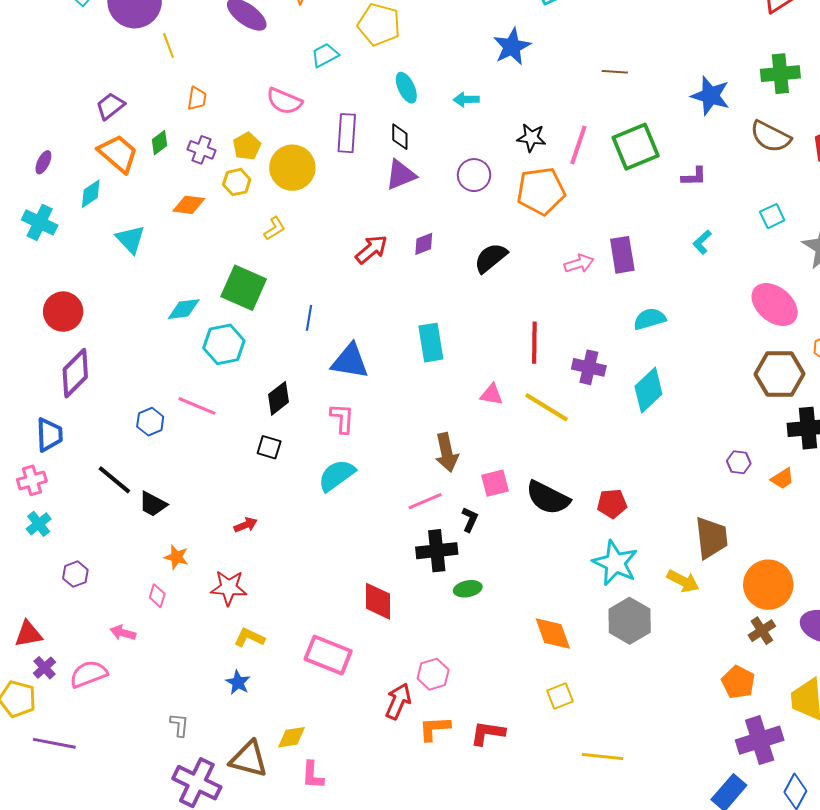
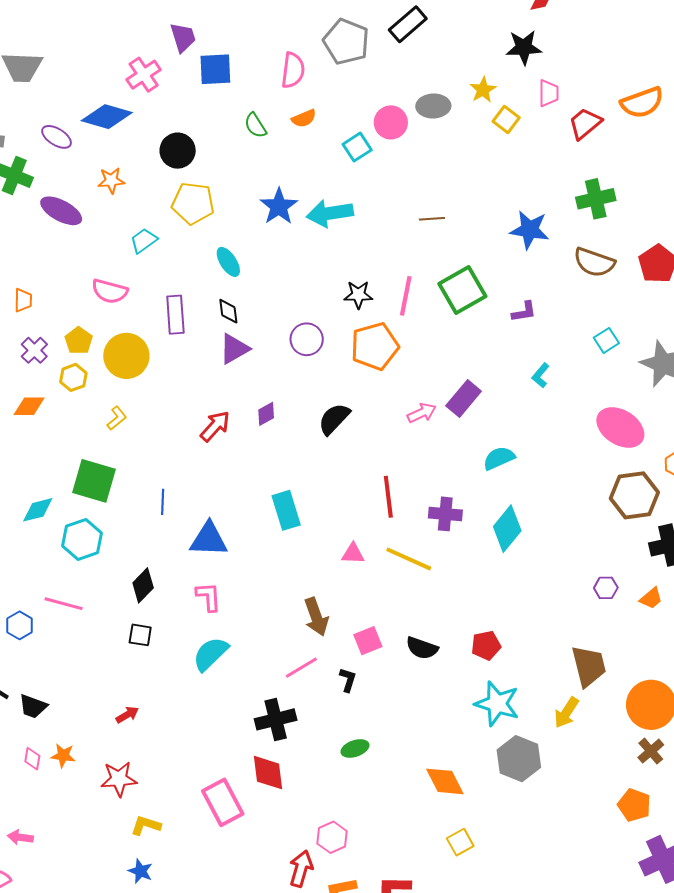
blue star: (512, 47) -> (279, 206), moved
cyan arrow: (466, 99) -> (330, 213), moved, size x1.8
purple cross: (202, 150) -> (34, 350), turned 32
purple rectangle: (622, 255) -> (464, 398), turned 57
black semicircle: (548, 498) -> (422, 648), size x0.7
black cross: (437, 551) -> (276, 719), moved
yellow arrow: (683, 581) -> (566, 713), turned 104
pink diamond: (157, 596) -> (32, 759), moved
pink rectangle: (328, 655) -> (223, 802), moved, turned 48

